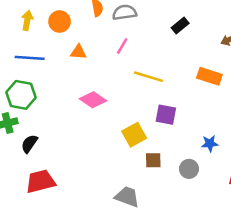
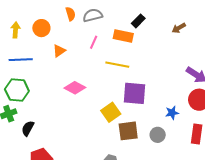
orange triangle: (78, 52) -> (59, 51), turned -32
orange rectangle: (209, 76) -> (123, 36), moved
purple square: (166, 115) -> (134, 93), size x1.4
brown square: (153, 160) -> (128, 131), size x1.5

